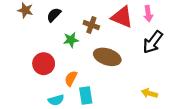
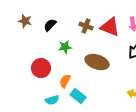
brown cross: (91, 25) -> (86, 26), moved
cyan rectangle: (86, 96) -> (78, 96), turned -42

